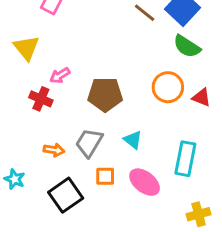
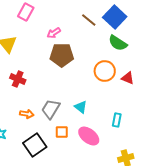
pink arrow: (60, 76) -> (54, 33), moved
brown pentagon: (105, 94) -> (62, 55), moved
cyan rectangle: (185, 159) -> (117, 120), size x0.6

